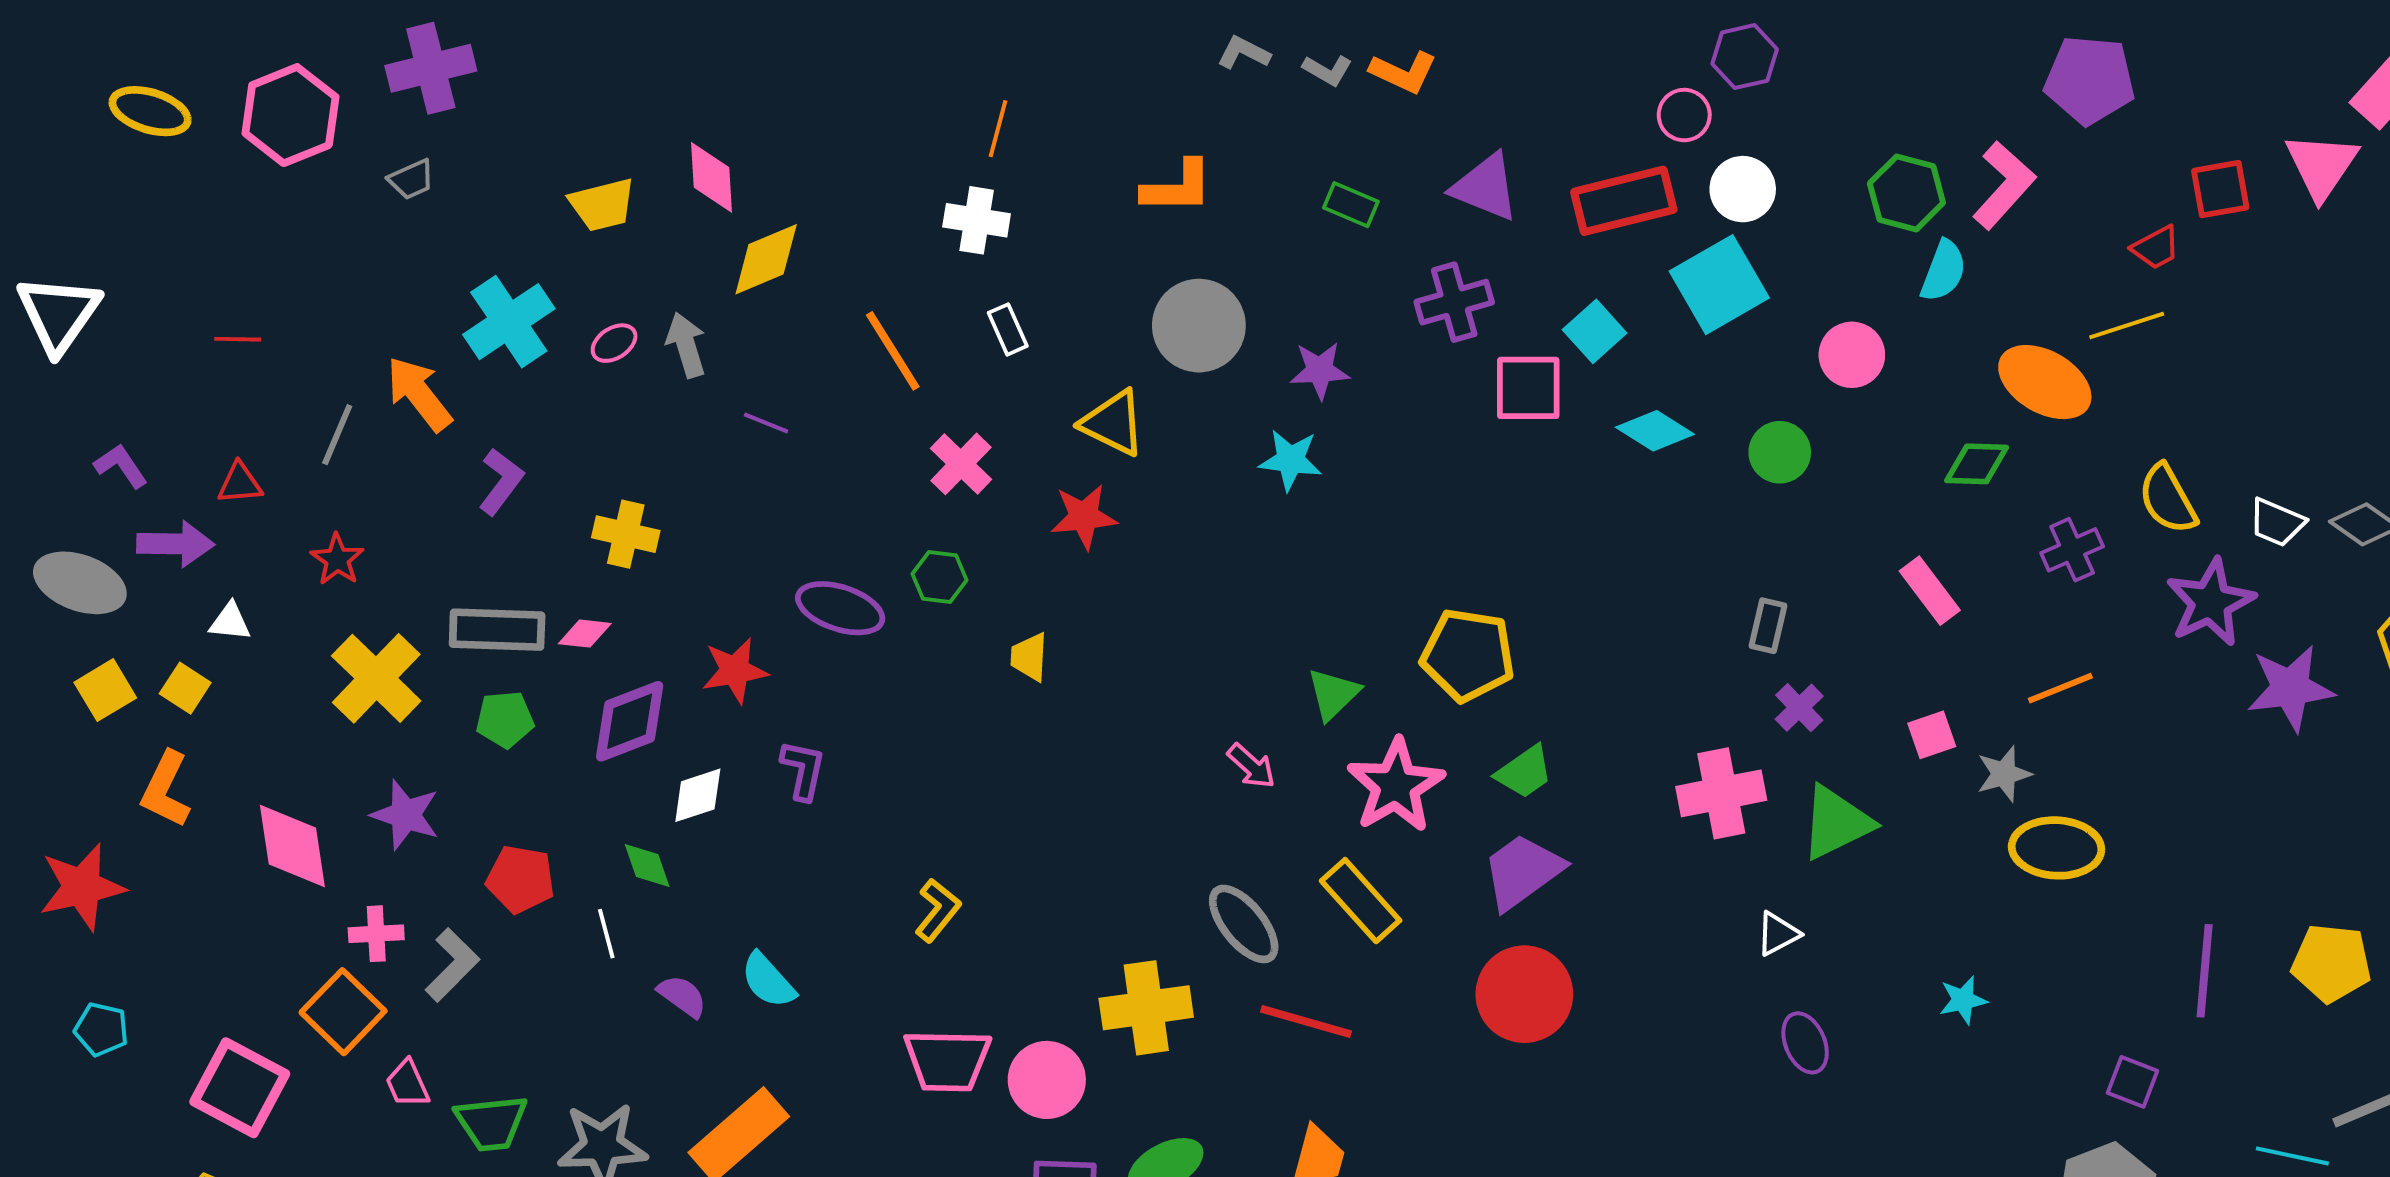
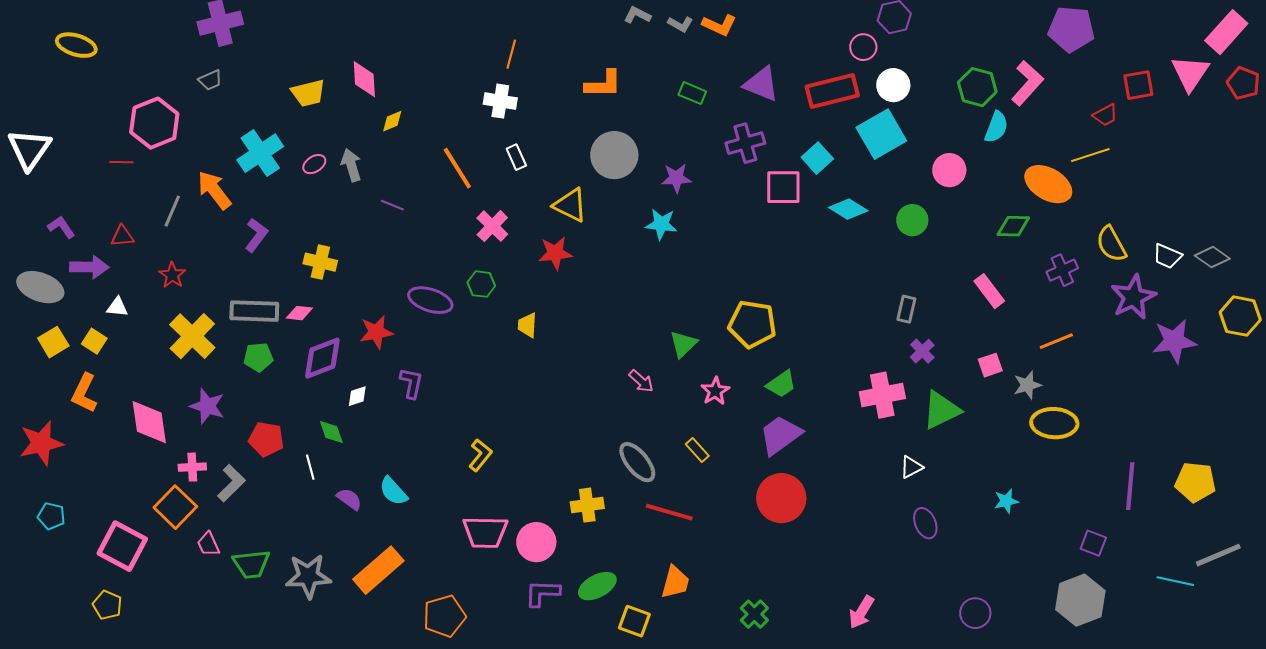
pink hexagon: (290, 115) -> (154, 123), moved
yellow diamond: (766, 259) -> (392, 121), size x0.6
pink star: (1396, 786) -> (715, 391), size x0.6
white diamond: (698, 795) -> (357, 396), size x0.7
yellow rectangle: (1361, 901) -> (697, 450), size x0.6
yellow cross: (1146, 1008) -> (587, 505), size x0.7

